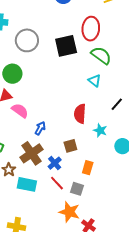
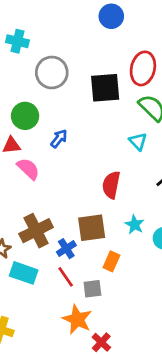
blue arrow: (40, 128) -> (59, 139), moved
cyan star: (100, 130) -> (135, 225), moved
brown square: (70, 146) -> (92, 228), size x1.5
gray square: (77, 189) -> (92, 289), turned -32

